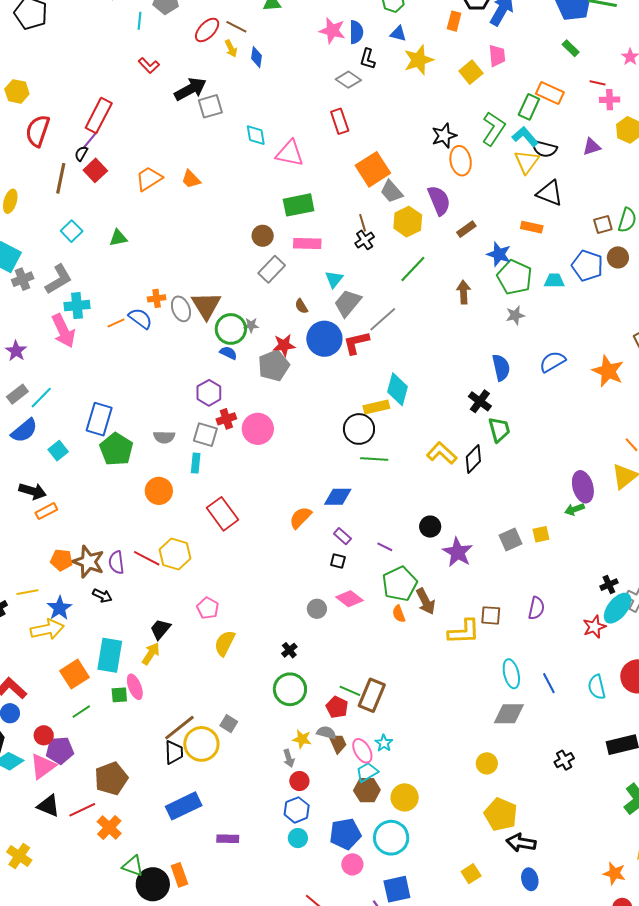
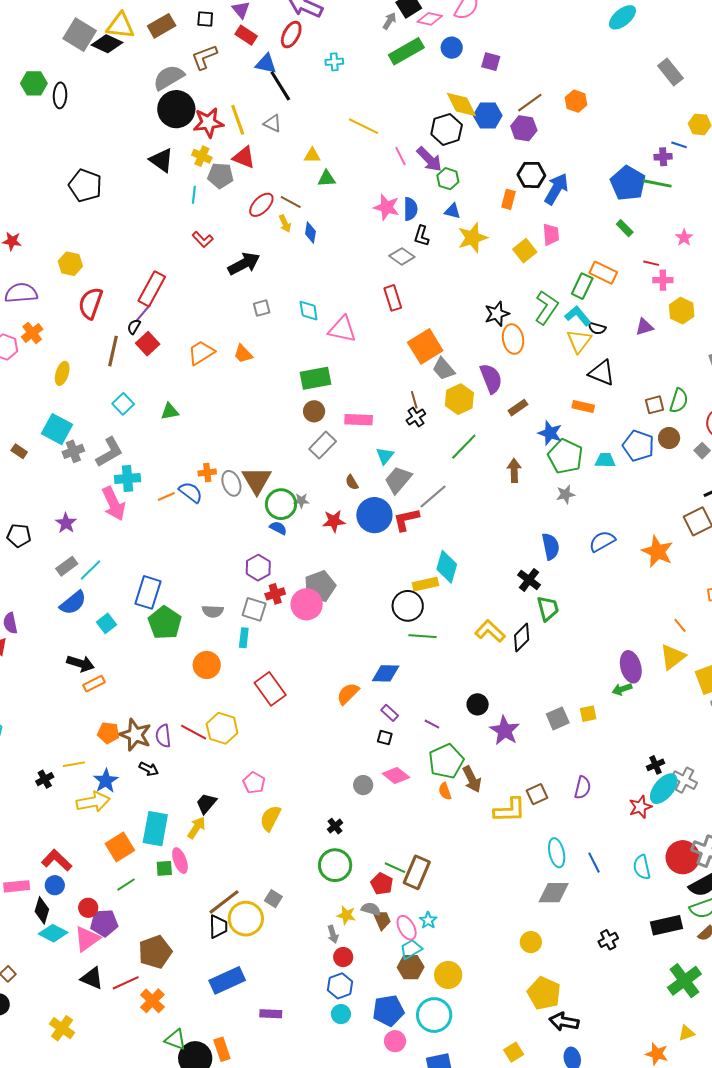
gray square: (210, 106) -> (262, 308), moved, size x0.7
black semicircle: (544, 149) -> (597, 328), size x0.7
green rectangle: (299, 205) -> (316, 378), moved
gray pentagon: (274, 366) -> (320, 586), moved
brown square: (491, 615) -> (537, 794), turned -30

